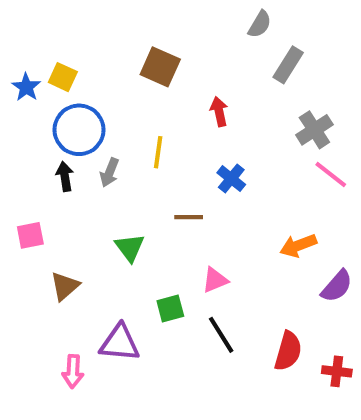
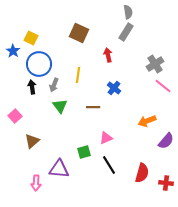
gray semicircle: (260, 24) -> (128, 12), turned -40
gray rectangle: (288, 65) -> (126, 32), moved
blue star: (26, 87) -> (13, 51), moved
pink square: (30, 235) -> (15, 116), turned -32
green triangle: (130, 248) -> (60, 106), moved

